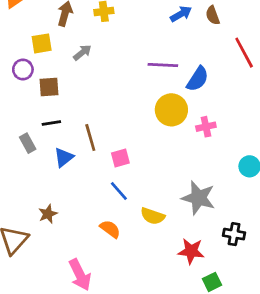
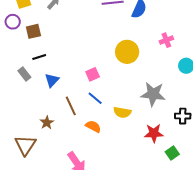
yellow circle: (171, 110) -> (127, 52), moved
pink cross: (206, 127) -> (166, 40), moved
brown line: (90, 137) -> (71, 106), moved

